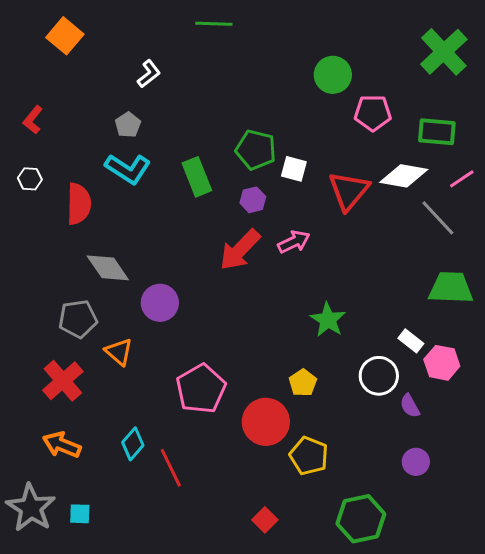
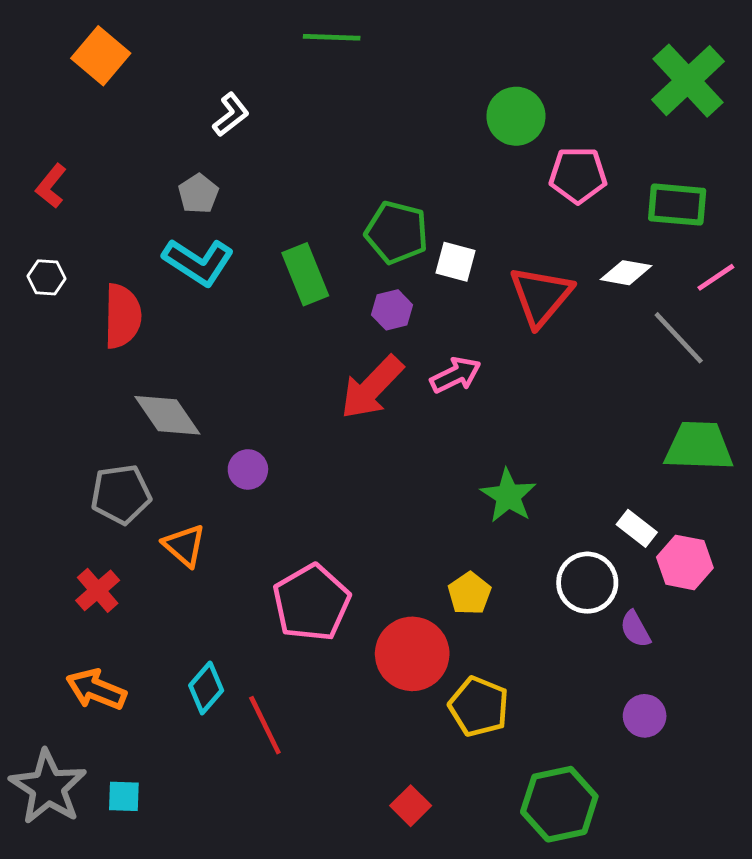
white diamond: (404, 176) -> (626, 273), size x0.7
purple circle: (160, 303) -> (248, 469), size x0.7
red cross: (63, 381) -> (98, 590), size x0.7

